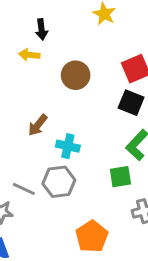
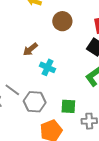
green square: (120, 177) -> (68, 106), moved
gray hexagon: (59, 182) -> (35, 102), moved

